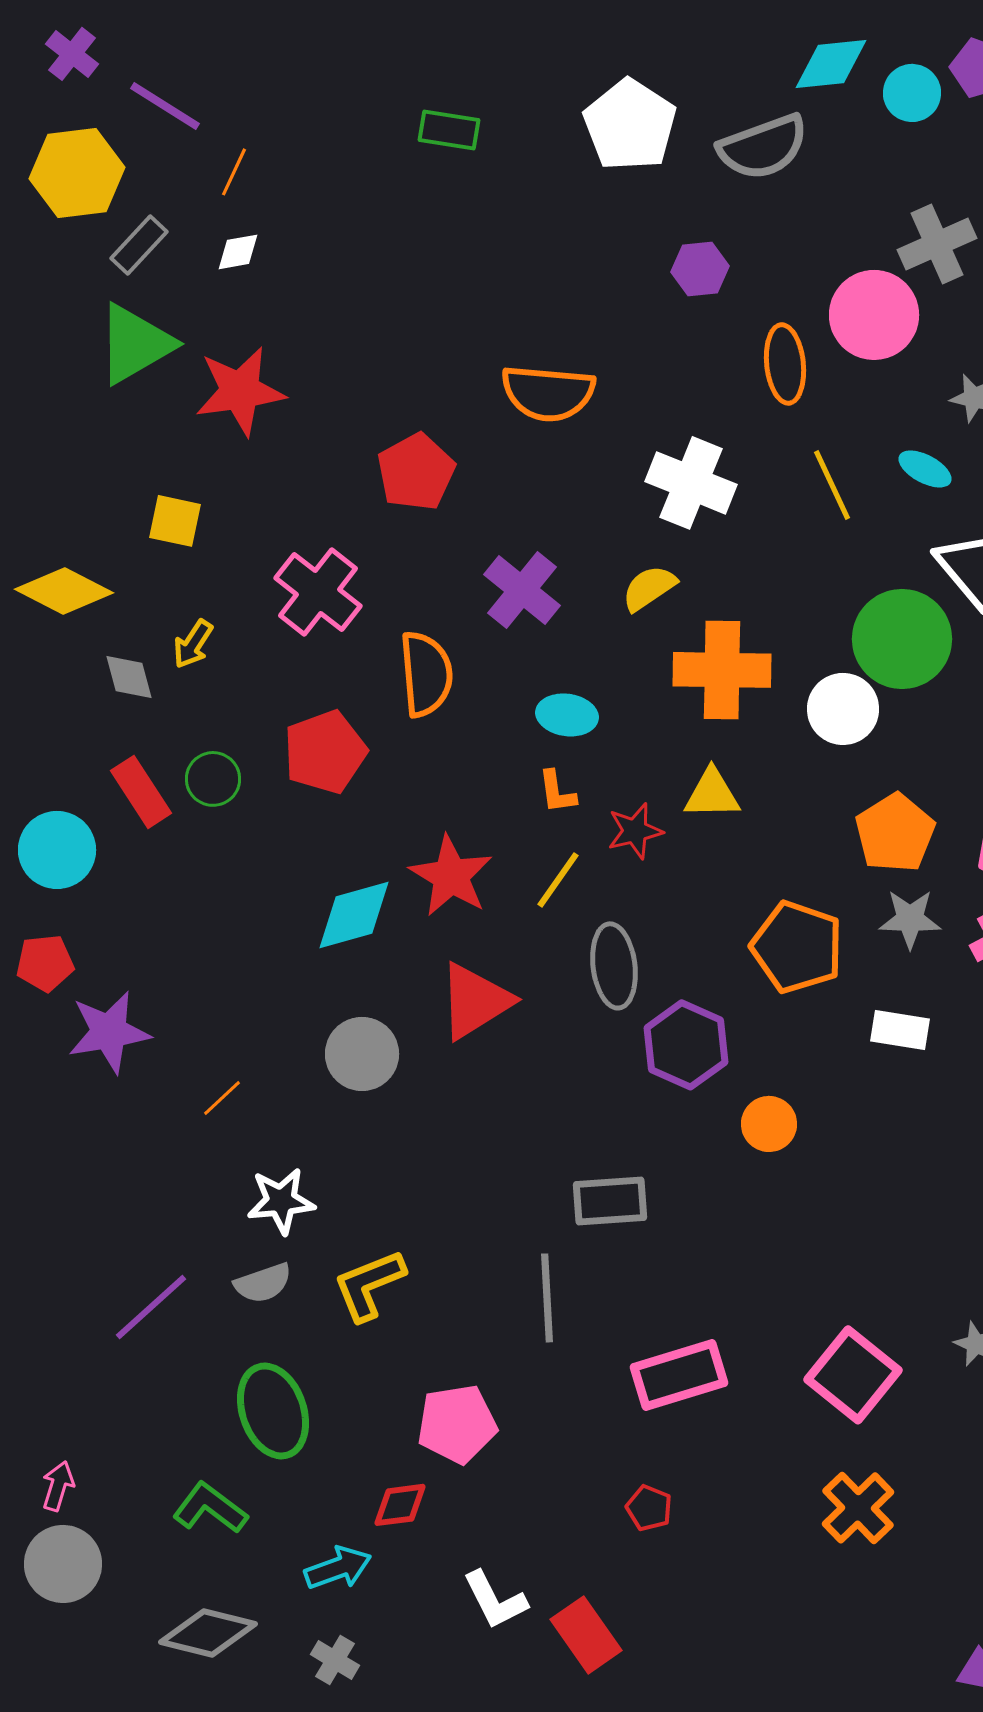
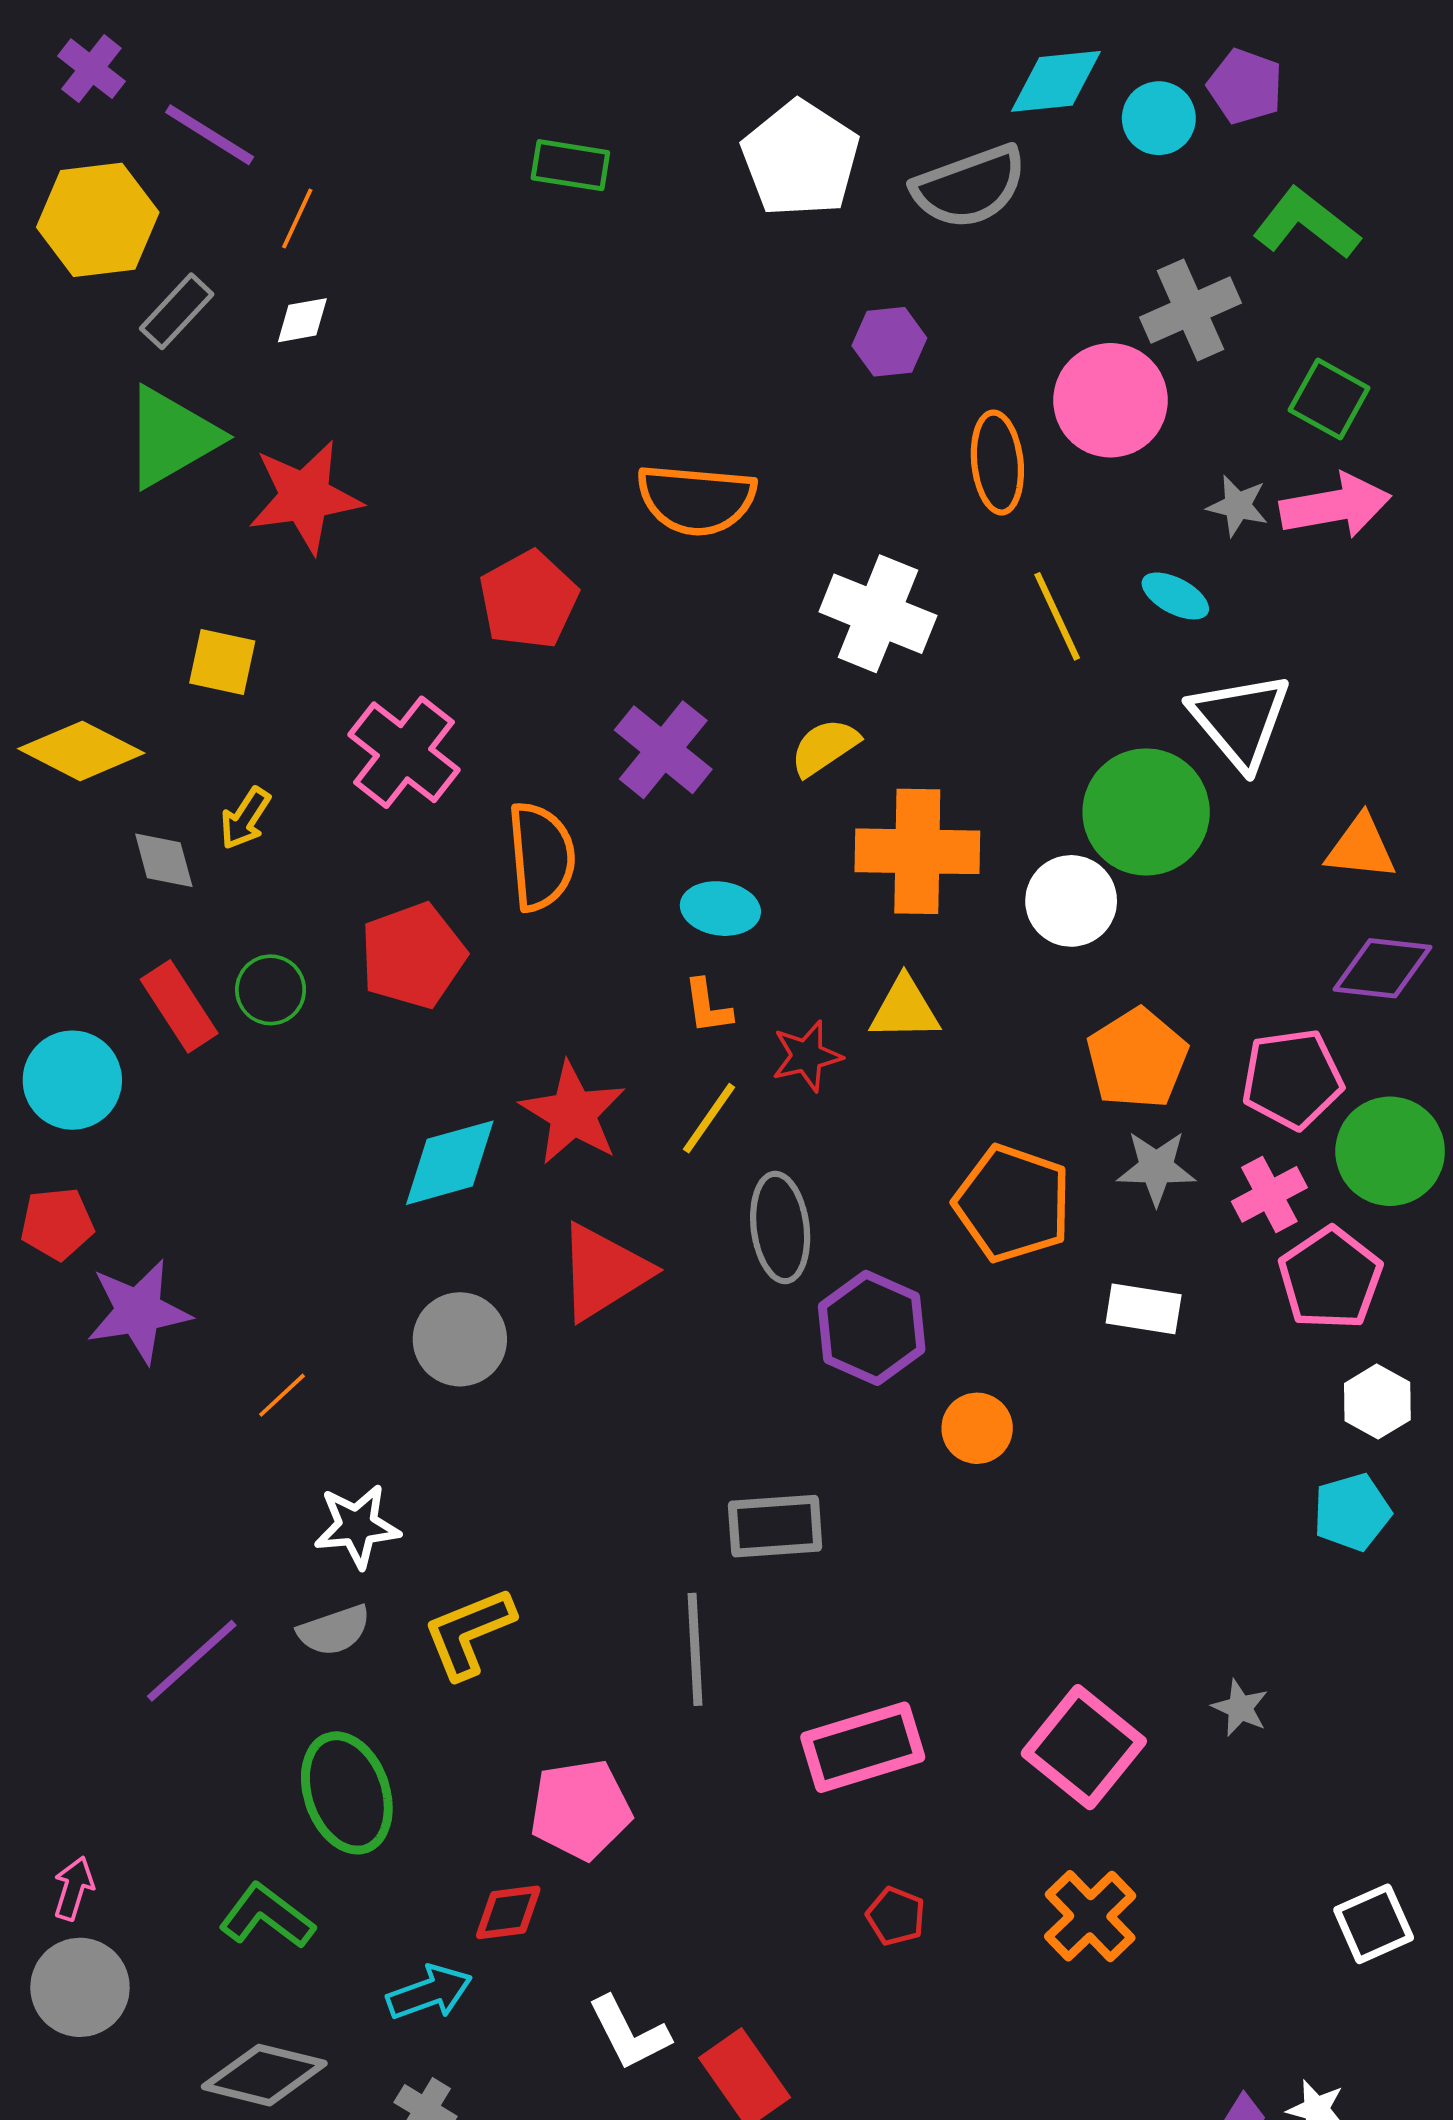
red pentagon: (649, 1508) -> (896, 1916), moved

